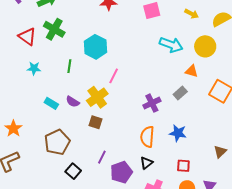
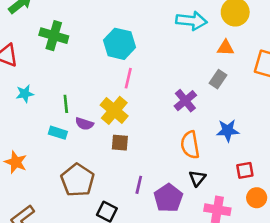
green cross: (54, 29) -> (54, 36), moved
cyan hexagon: (96, 47) -> (120, 44), moved
green line: (69, 66) -> (66, 104), moved
orange star: (13, 129) -> (16, 162), moved

